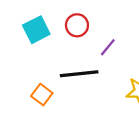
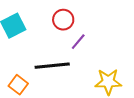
red circle: (77, 25) -> (63, 20), moved

